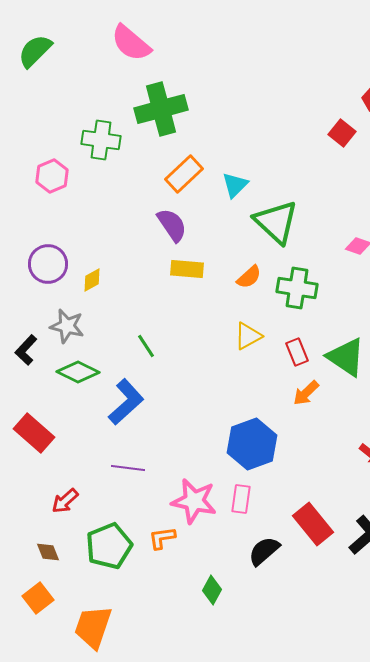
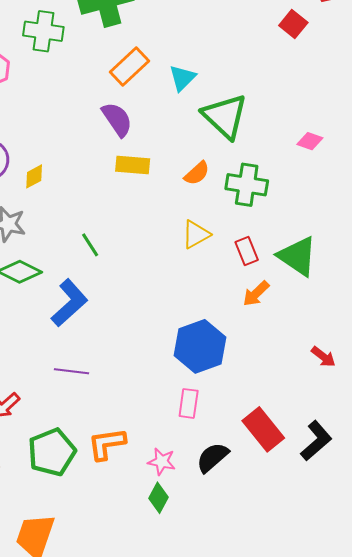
pink star: (194, 501) -> (162, 461), moved, size x0.6
orange L-shape: (162, 538) -> (107, 444), size x1.4

